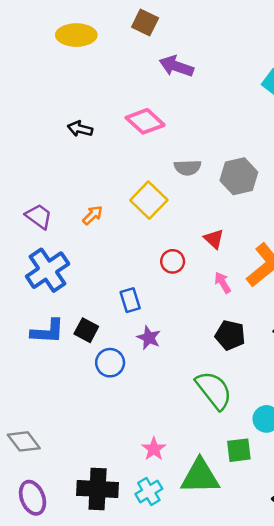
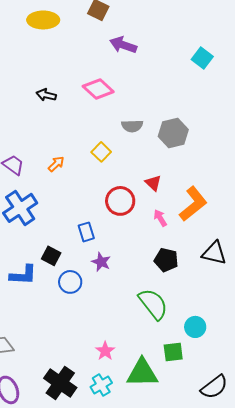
yellow square: (149, 200) -> (101, 152), size x0.7
red circle: (173, 261) -> (120, 201), size x1.5
blue L-shape: (48, 331) -> (23, 275), moved
black cross: (98, 489) -> (60, 383), turned 32

